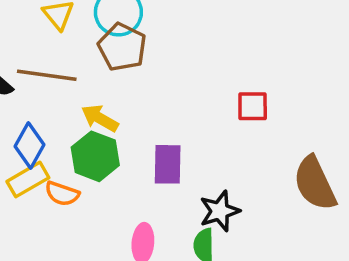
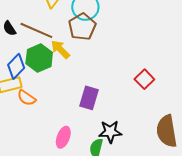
red square: (253, 106) -> (144, 79), turned 30
yellow arrow: (100, 118) -> (60, 49), moved
green hexagon: (95, 156) -> (39, 58), moved

